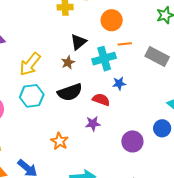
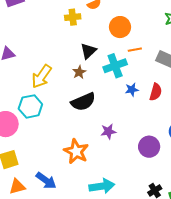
cyan hexagon: (32, 96) -> (30, 106), moved
red semicircle: (101, 100) -> (156, 92), moved, turned 90
orange star: (59, 141) -> (76, 151), size x1.4

